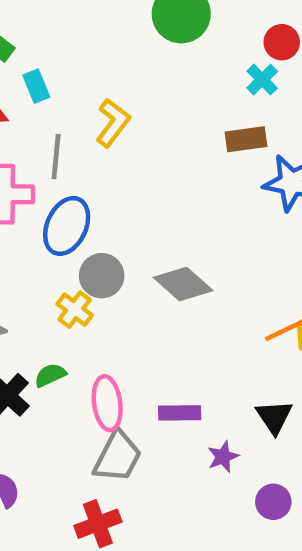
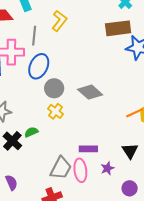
brown rectangle: (246, 139) -> (118, 28), size x1.4
yellow cross: (75, 310) -> (55, 111), moved
pink ellipse: (107, 403) -> (80, 170), moved

